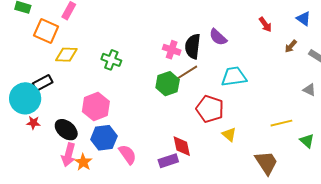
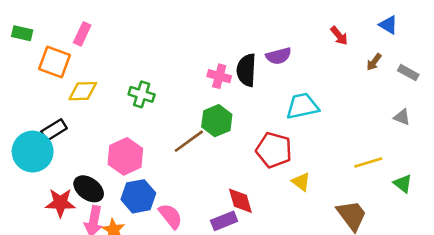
purple semicircle: (218, 37) -> (279, 56), turned -54
brown line: (186, 73) -> (189, 141), moved
red star: (33, 123) -> (60, 203), moved, size x1.6

